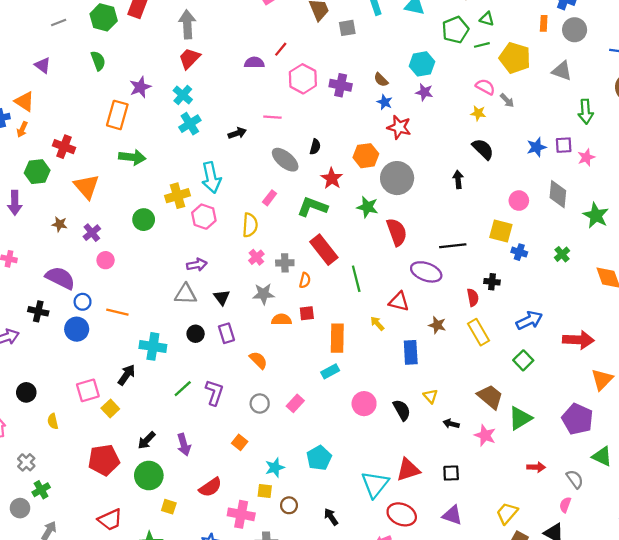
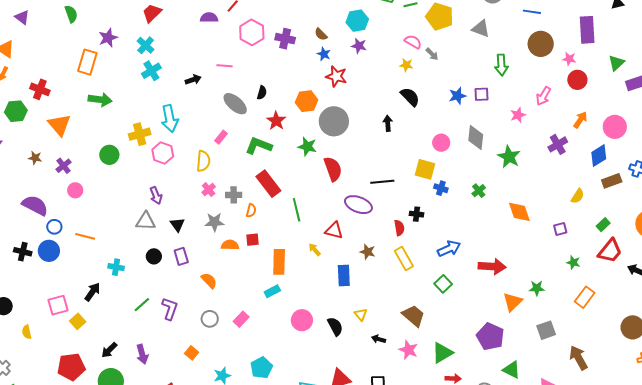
pink star: (586, 157) -> (518, 115), moved
purple arrow: (197, 265) -> (156, 195), turned 78
black cross: (38, 311) -> (23, 252), moved
cyan cross: (153, 346) -> (116, 267), size x0.7
green triangle: (520, 418) -> (442, 353), moved

